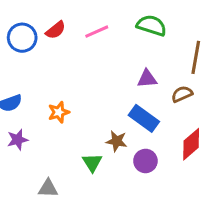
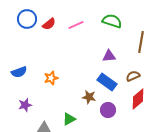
blue circle: (22, 38) -> (27, 19), moved
brown semicircle: (182, 94) -> (133, 76), moved
purple star: (18, 140) -> (25, 105), moved
green triangle: (92, 162) -> (69, 119), moved, turned 32

